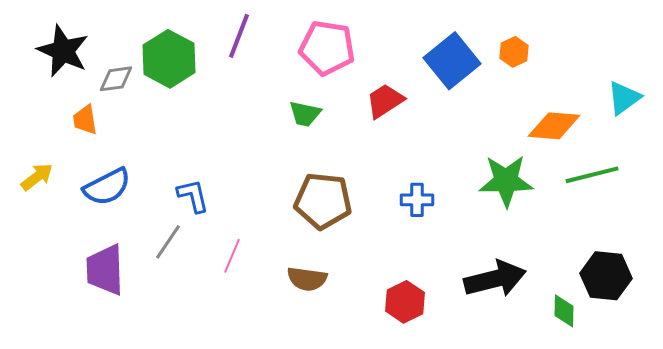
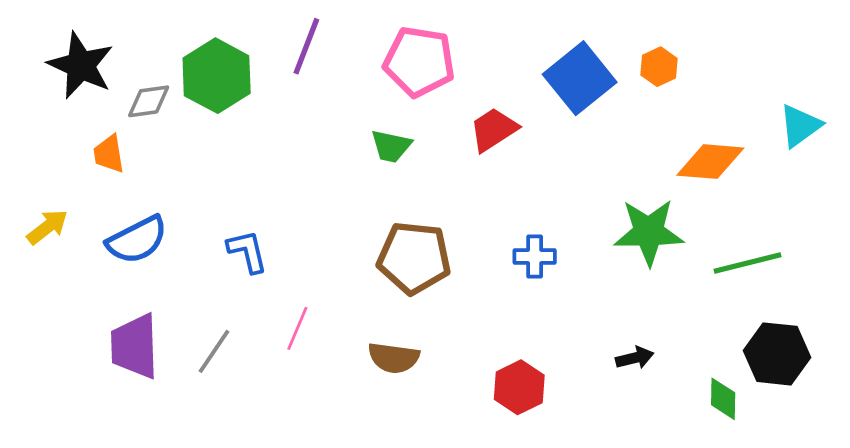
green line: (592, 175) -> (748, 263), moved
gray line: (168, 242) -> (214, 351), moved
black arrow: (495, 279) -> (635, 358), size x0.5

